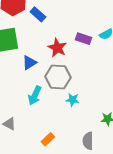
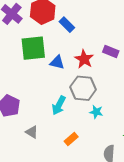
blue triangle: (29, 63) -> (57, 62), moved, turned 42
orange rectangle: (48, 139) -> (71, 139), moved

